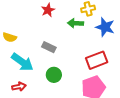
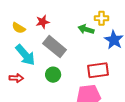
red star: (48, 10) -> (43, 22), moved
gray rectangle: (49, 47) -> (55, 47), size x1.6

